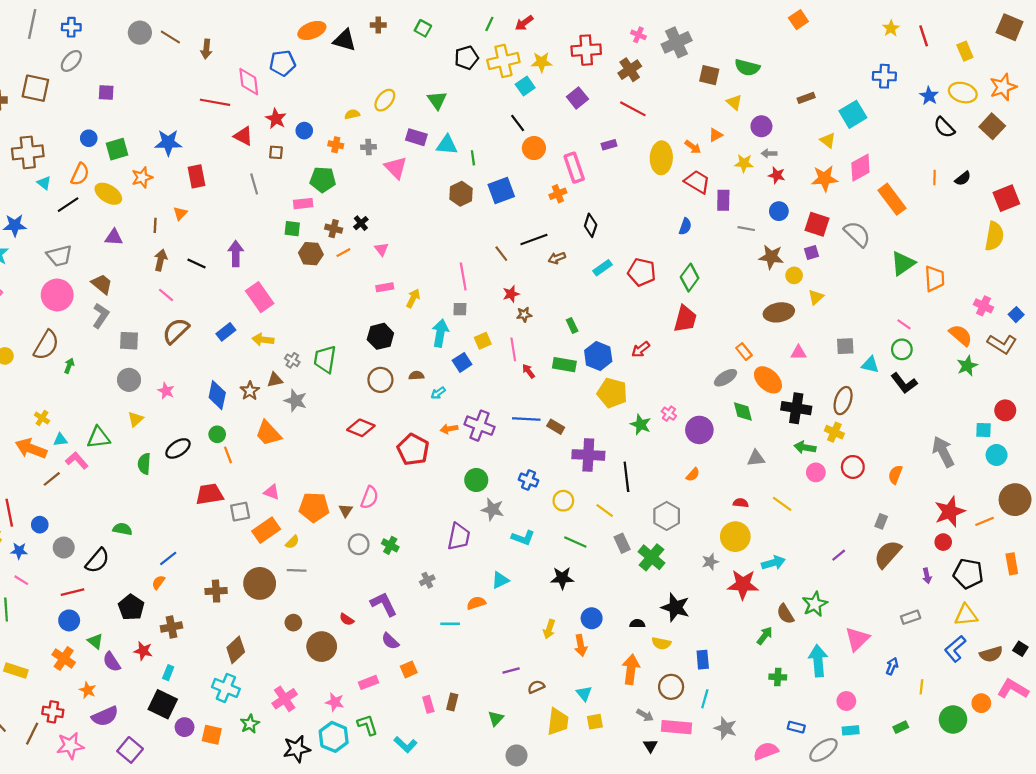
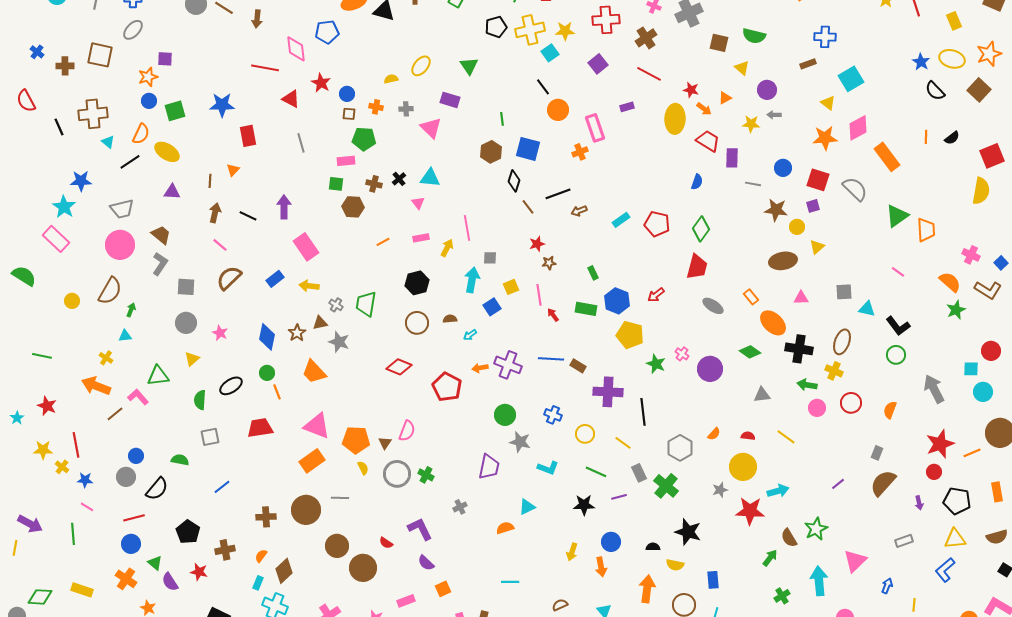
blue cross: (884, 76) -> (825, 37), moved
cyan triangle: (447, 145) -> (430, 178), moved
brown square: (276, 152) -> (349, 114), moved
red star: (777, 175) -> (691, 90), moved
orange star: (142, 177) -> (148, 77), moved
blue square: (501, 190) -> (528, 149), turned 35
black diamond: (591, 225) -> (514, 181), moved
orange line: (343, 253) -> (383, 242), moved
pink line: (463, 276) -> (467, 228), moved
green circle: (902, 349) -> (896, 355), moved
gray ellipse: (726, 378) -> (713, 306), moved, turned 65
green diamond: (743, 411) -> (750, 352), turned -40
cyan triangle: (60, 440) -> (125, 336), moved
orange semicircle: (693, 475) -> (714, 434), moved
pink triangle: (272, 492) -> (317, 426), size x1.8
gray square: (240, 512) -> (210, 437), moved
blue circle: (40, 525) -> (136, 456), moved
yellow semicircle: (292, 542) -> (363, 468), moved, turned -72
gray circle: (359, 544) -> (397, 474), size x1.4
orange semicircle: (158, 582) -> (261, 556), moved
brown circle: (293, 623) -> (337, 546), size x1.5
cyan line: (450, 624) -> (510, 582), moved
brown semicircle: (991, 654) -> (997, 537), moved
purple line: (511, 671) -> (619, 497), moved
cyan rectangle: (168, 673) -> (258, 583), moved
green cross: (778, 677) -> (782, 596), turned -35

